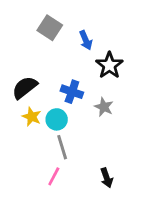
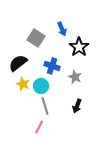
gray square: (50, 28) -> (36, 38), moved
black arrow: (107, 178) -> (77, 106), moved, turned 40

